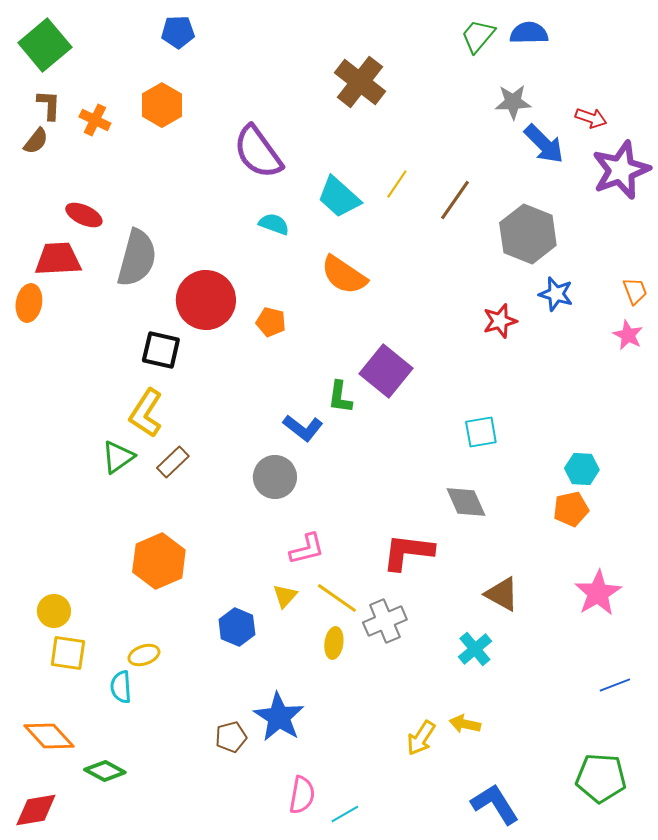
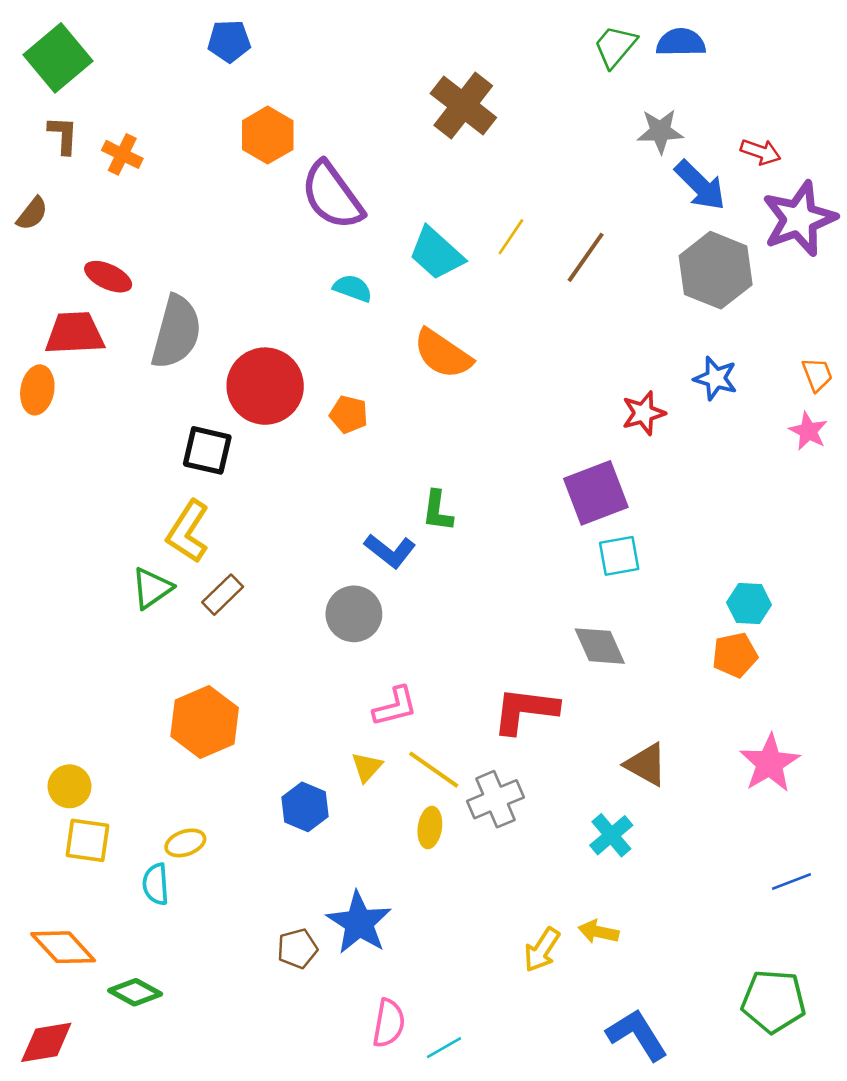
orange hexagon: (162, 105) -> (268, 135), moved
brown semicircle: (36, 141) -> (32, 214), moved
gray hexagon: (528, 234) -> (716, 270), moved
purple square: (386, 371) -> (596, 493), moved, turned 30

